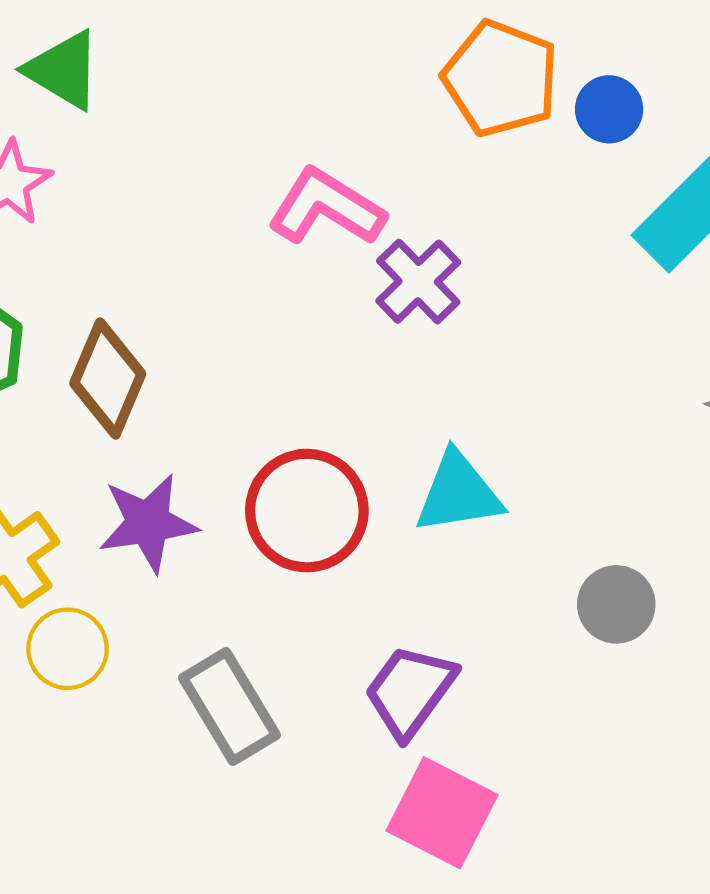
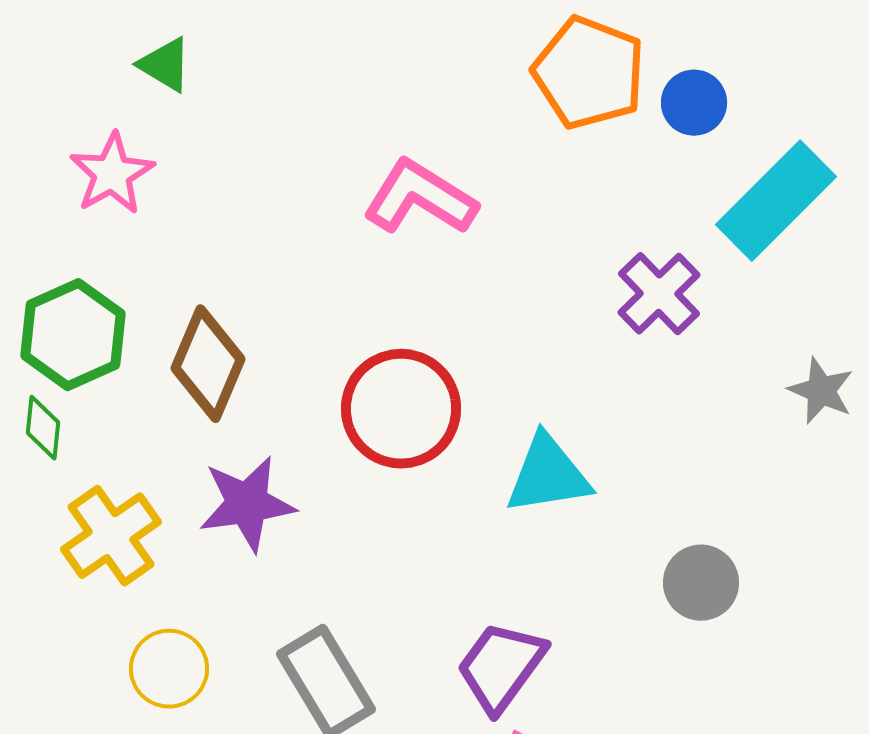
green triangle: (63, 70) -> (165, 65), size x0.7
purple cross: (418, 282) -> (659, 294), moved
red circle: (307, 511) -> (401, 409), moved
yellow circle: (68, 649) -> (169, 669), moved

